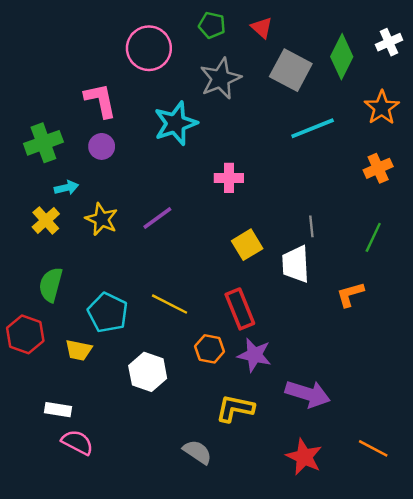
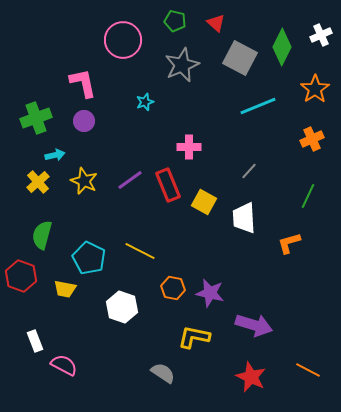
cyan star: (176, 123) -> (145, 102), size x0.5
gray line: (311, 226) -> (249, 171), moved, turned 48
yellow square: (247, 245) -> (204, 202), turned -30
red rectangle: (240, 309) -> (168, 185), moved
white rectangle: (58, 410) -> (35, 341), moved, turned 60

